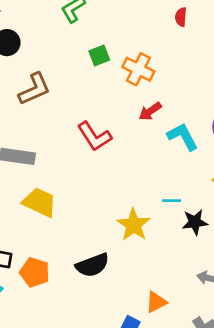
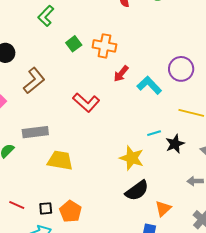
black semicircle: (92, 265) -> (137, 191), moved
orange pentagon: (35, 272) -> (70, 211), turned 30

